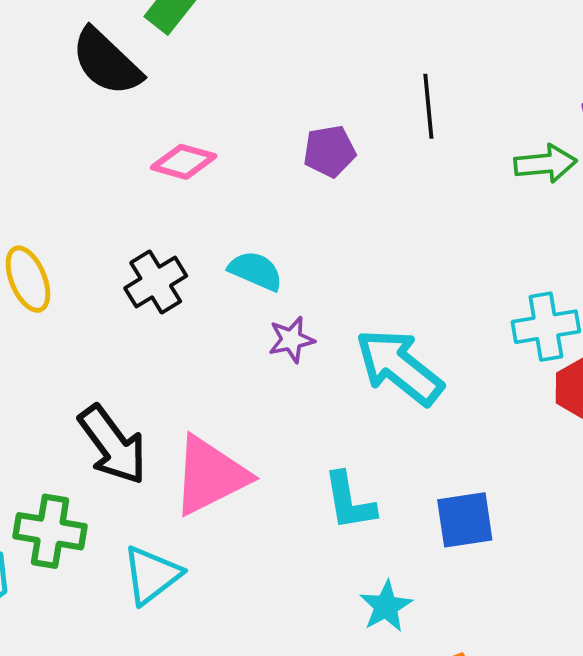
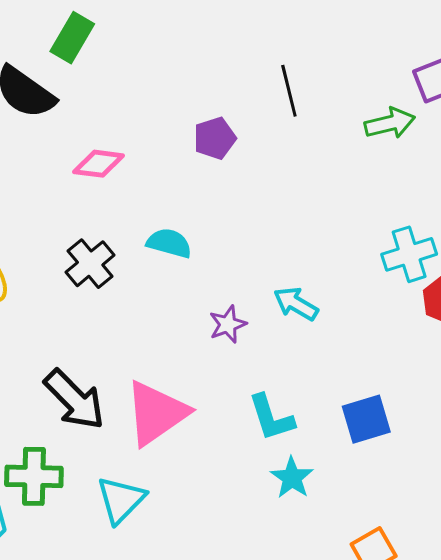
purple star: (291, 340) -> (228, 324), moved
cyan arrow: (399, 367) -> (296, 304), size x0.6
cyan star: (386, 606) -> (292, 478), moved

